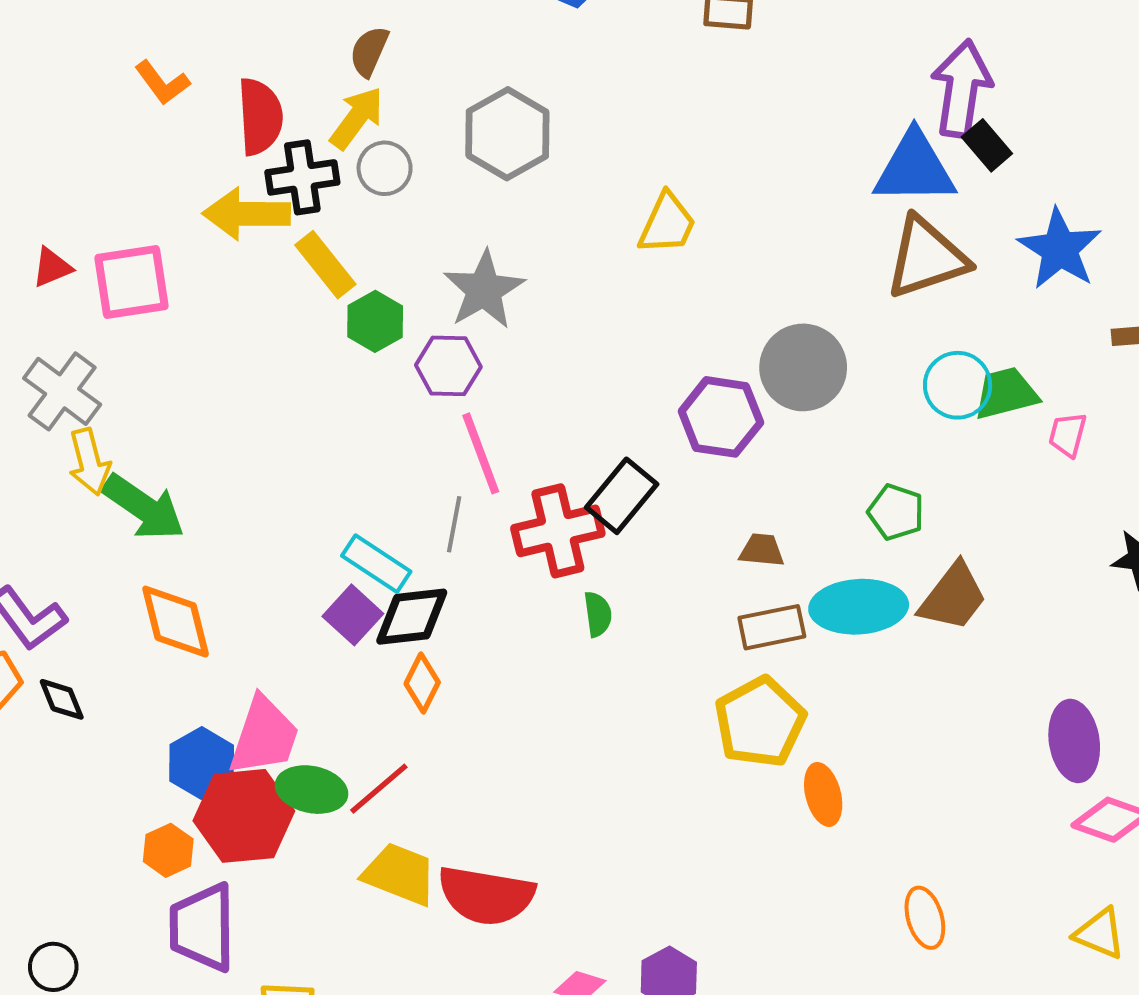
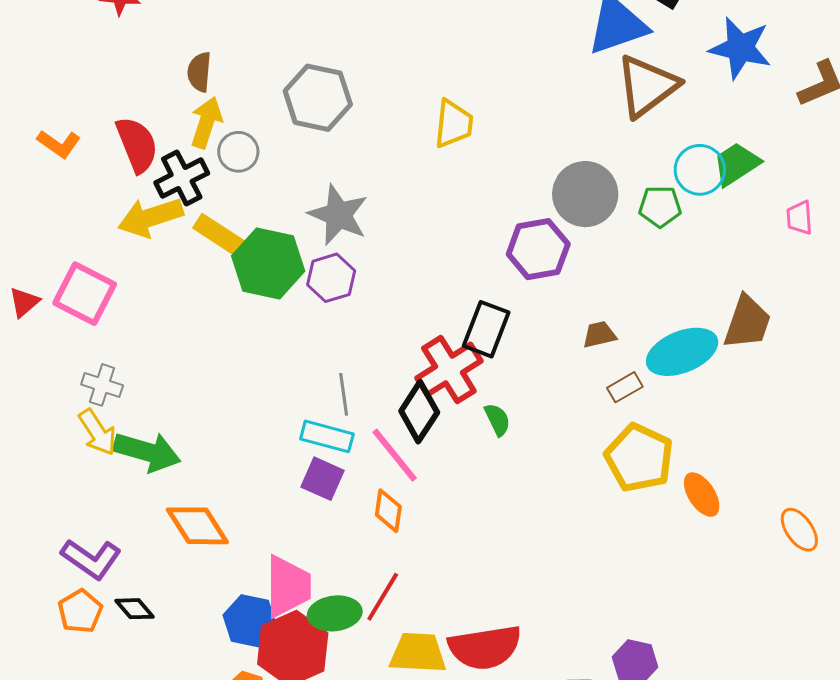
pink square: (132, 282) -> (85, 294), turned -36
green hexagon: (375, 321) -> (268, 264), size x1.6
gray cross: (62, 391) -> (102, 385), moved, size x0.7
pink trapezoid: (1068, 435) -> (800, 218), moved
pink line: (481, 453) -> (395, 455), moved
green pentagon: (896, 512) -> (660, 206), moved
gray line: (454, 524) -> (344, 394), moved
black diamond: (412, 617) -> (419, 412), moved, turned -32
brown rectangle: (772, 627) -> (625, 387), size x0.7
orange ellipse: (925, 918) -> (799, 530), moved

